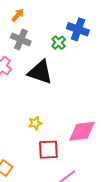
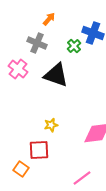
orange arrow: (18, 15) -> (49, 19), moved
red square: (48, 150) -> (39, 150), moved

